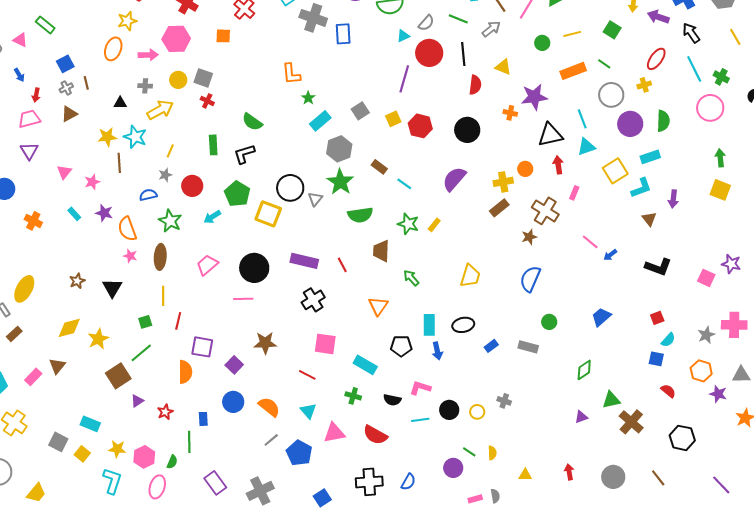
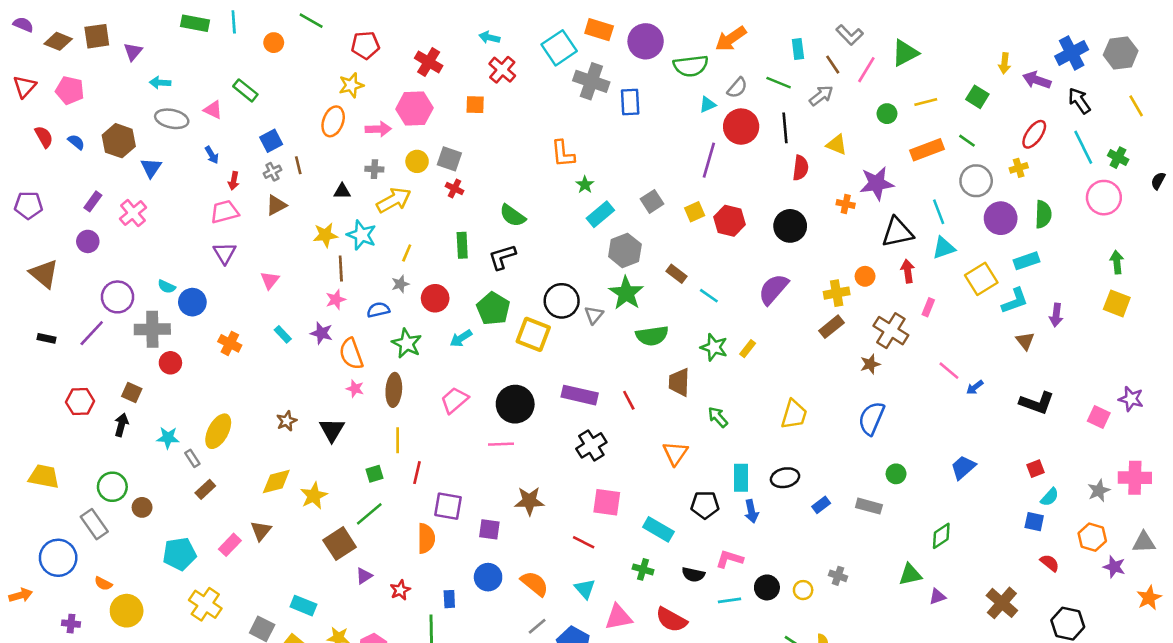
pink star: (92, 182) -> (336, 300), moved
purple square: (234, 365) -> (489, 529), turned -36
green triangle: (611, 400) -> (910, 575), moved

